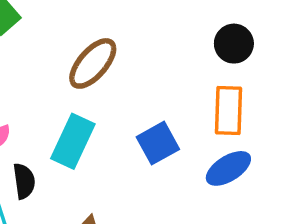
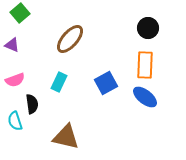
cyan rectangle: (73, 141) -> (59, 82), size x0.7
blue ellipse: (228, 168) -> (145, 97), turned 70

